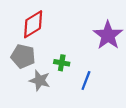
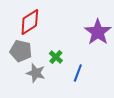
green cross: (62, 63) -> (56, 57), turned 32

